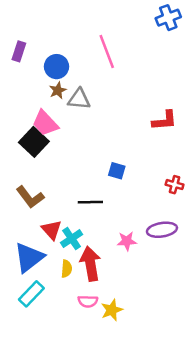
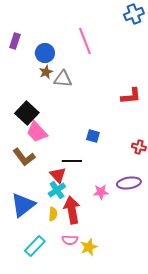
pink trapezoid: (45, 123) -> (37, 132), moved
red triangle: (51, 230) -> (58, 175), moved
cyan rectangle: (31, 294) -> (35, 246), moved

